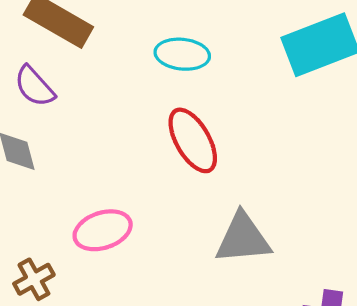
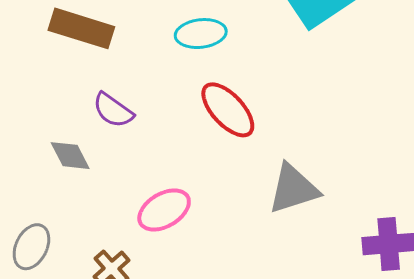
purple semicircle: (34, 86) -> (113, 110), moved

